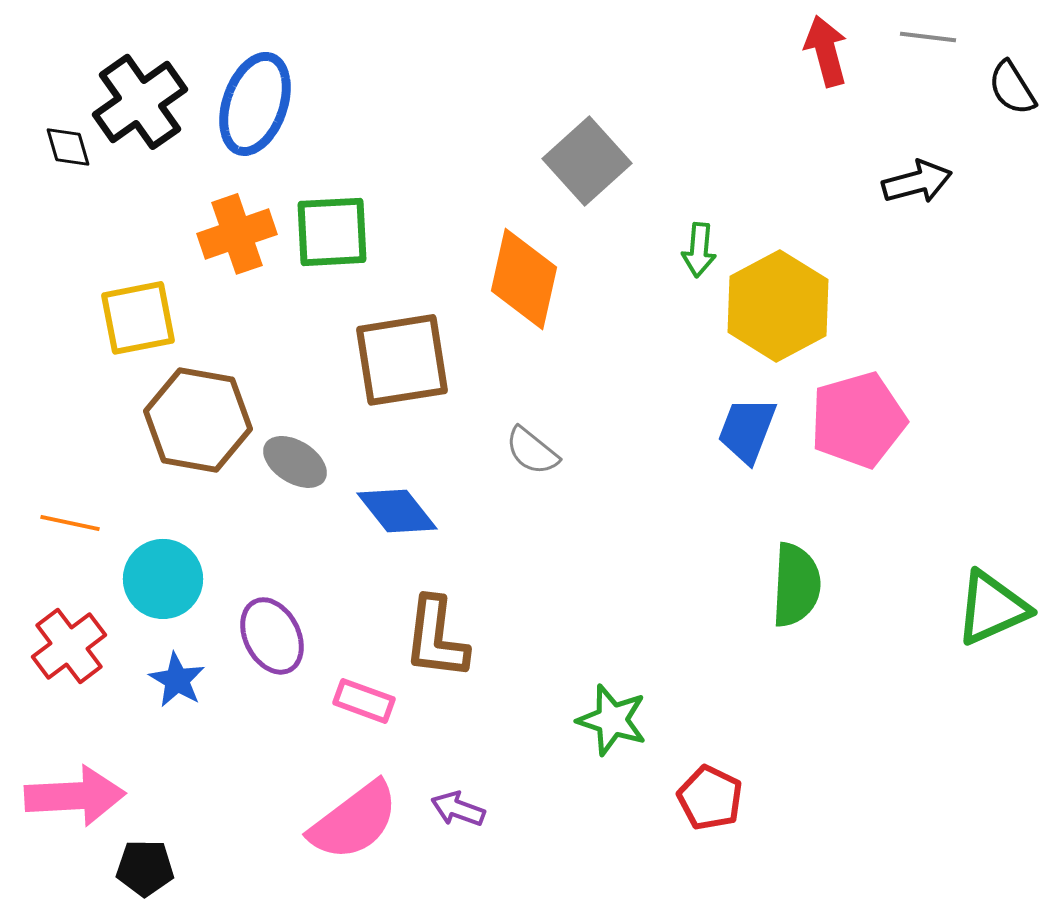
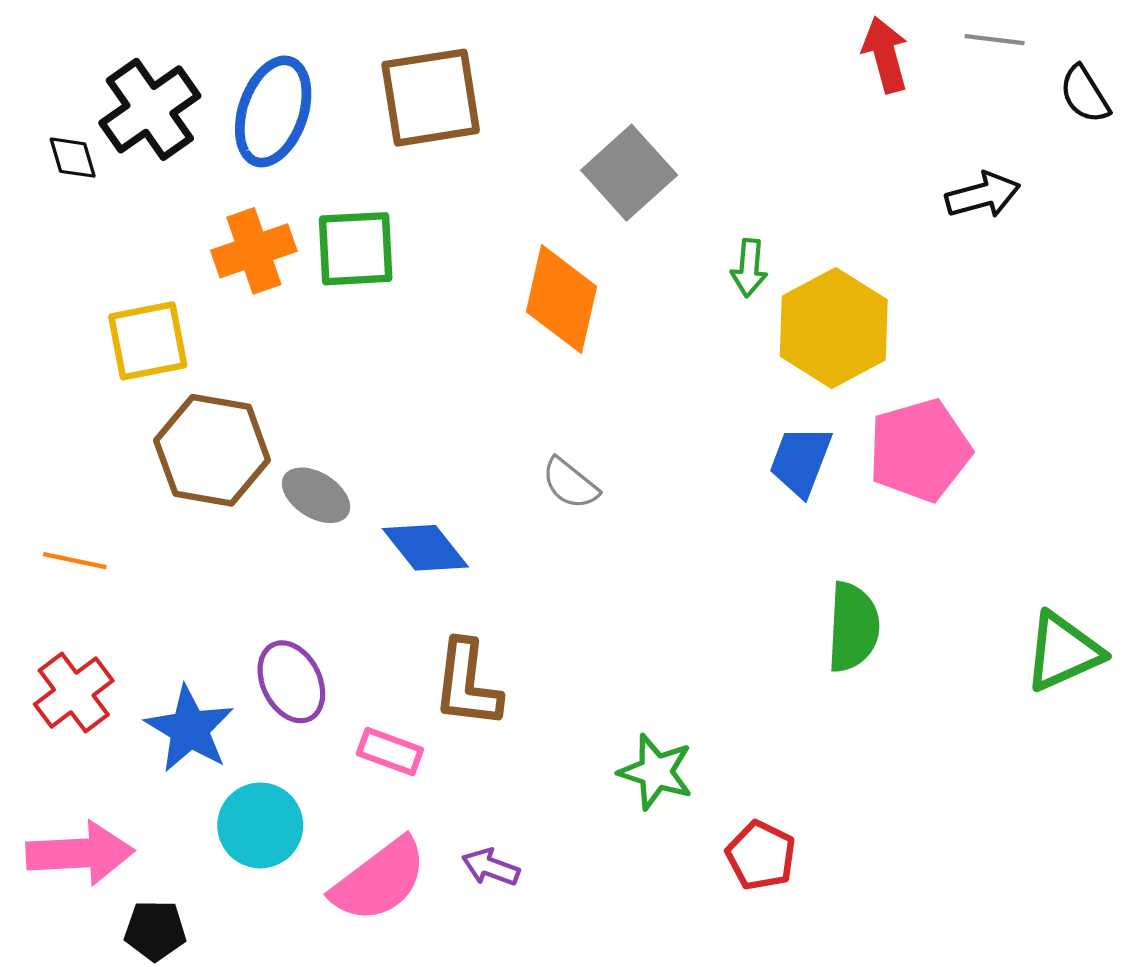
brown square: (402, 360) -> (431, 98), moved
cyan circle: (163, 579) -> (260, 825), moved
blue star: (177, 680) -> (190, 729), size x1.5

